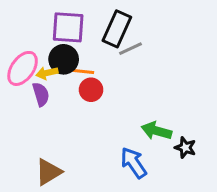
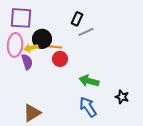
purple square: (68, 27) -> (21, 18), moved
black rectangle: (117, 29) -> (77, 19), size x0.6
pink ellipse: (23, 68) -> (15, 45), turned -30
green arrow: (156, 131) -> (89, 81), moved

